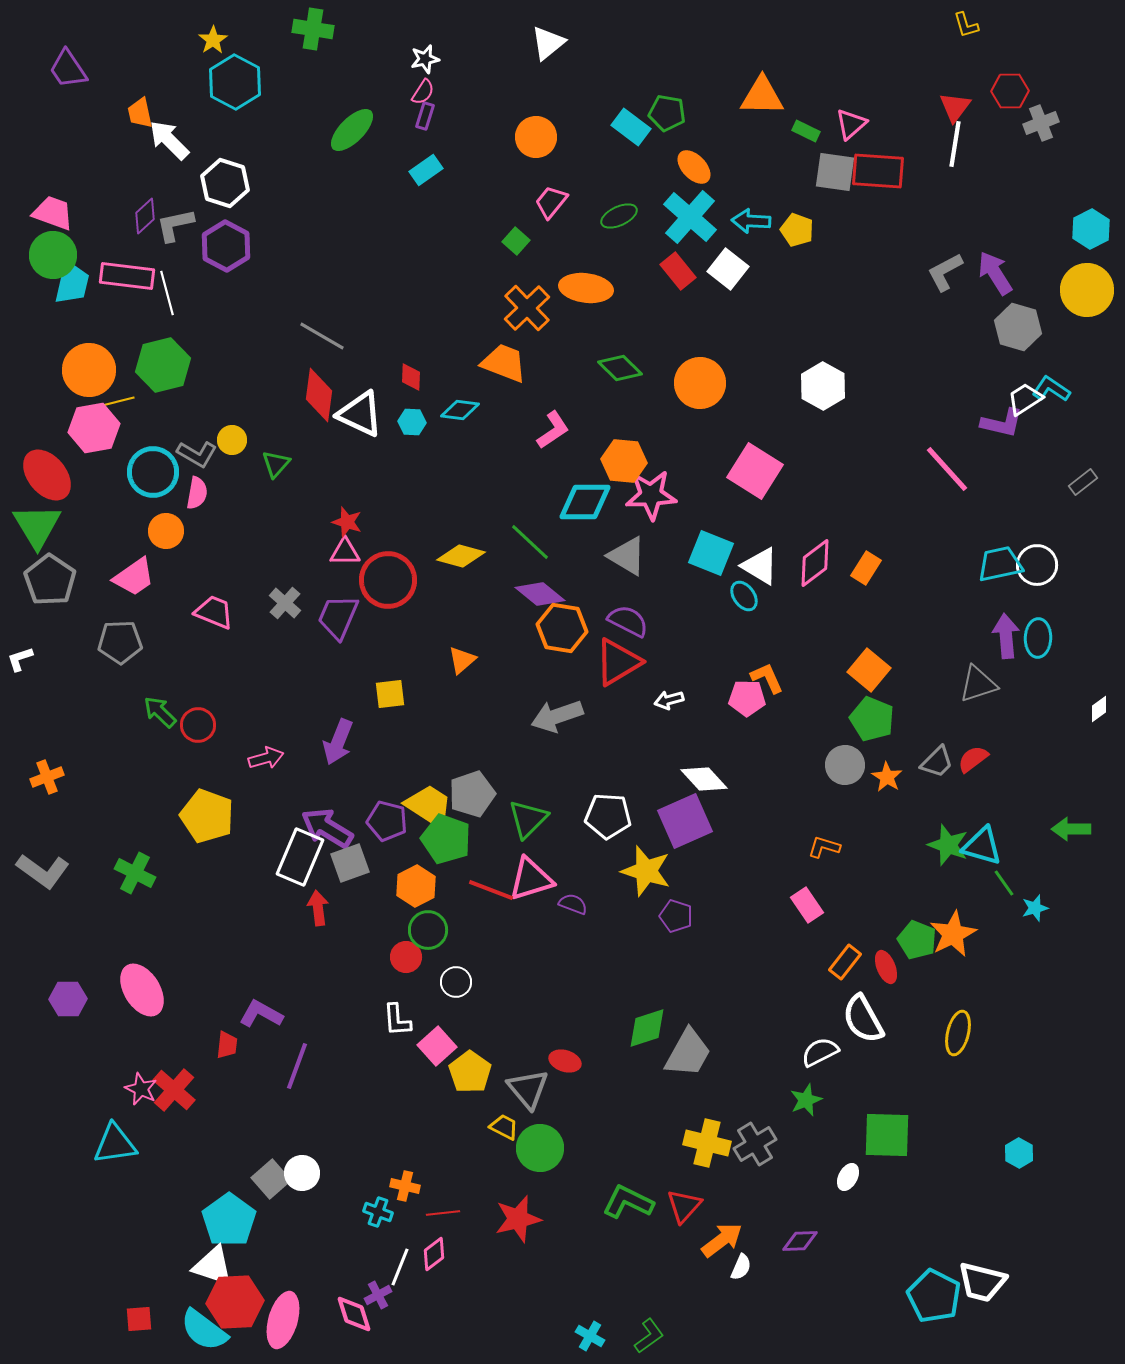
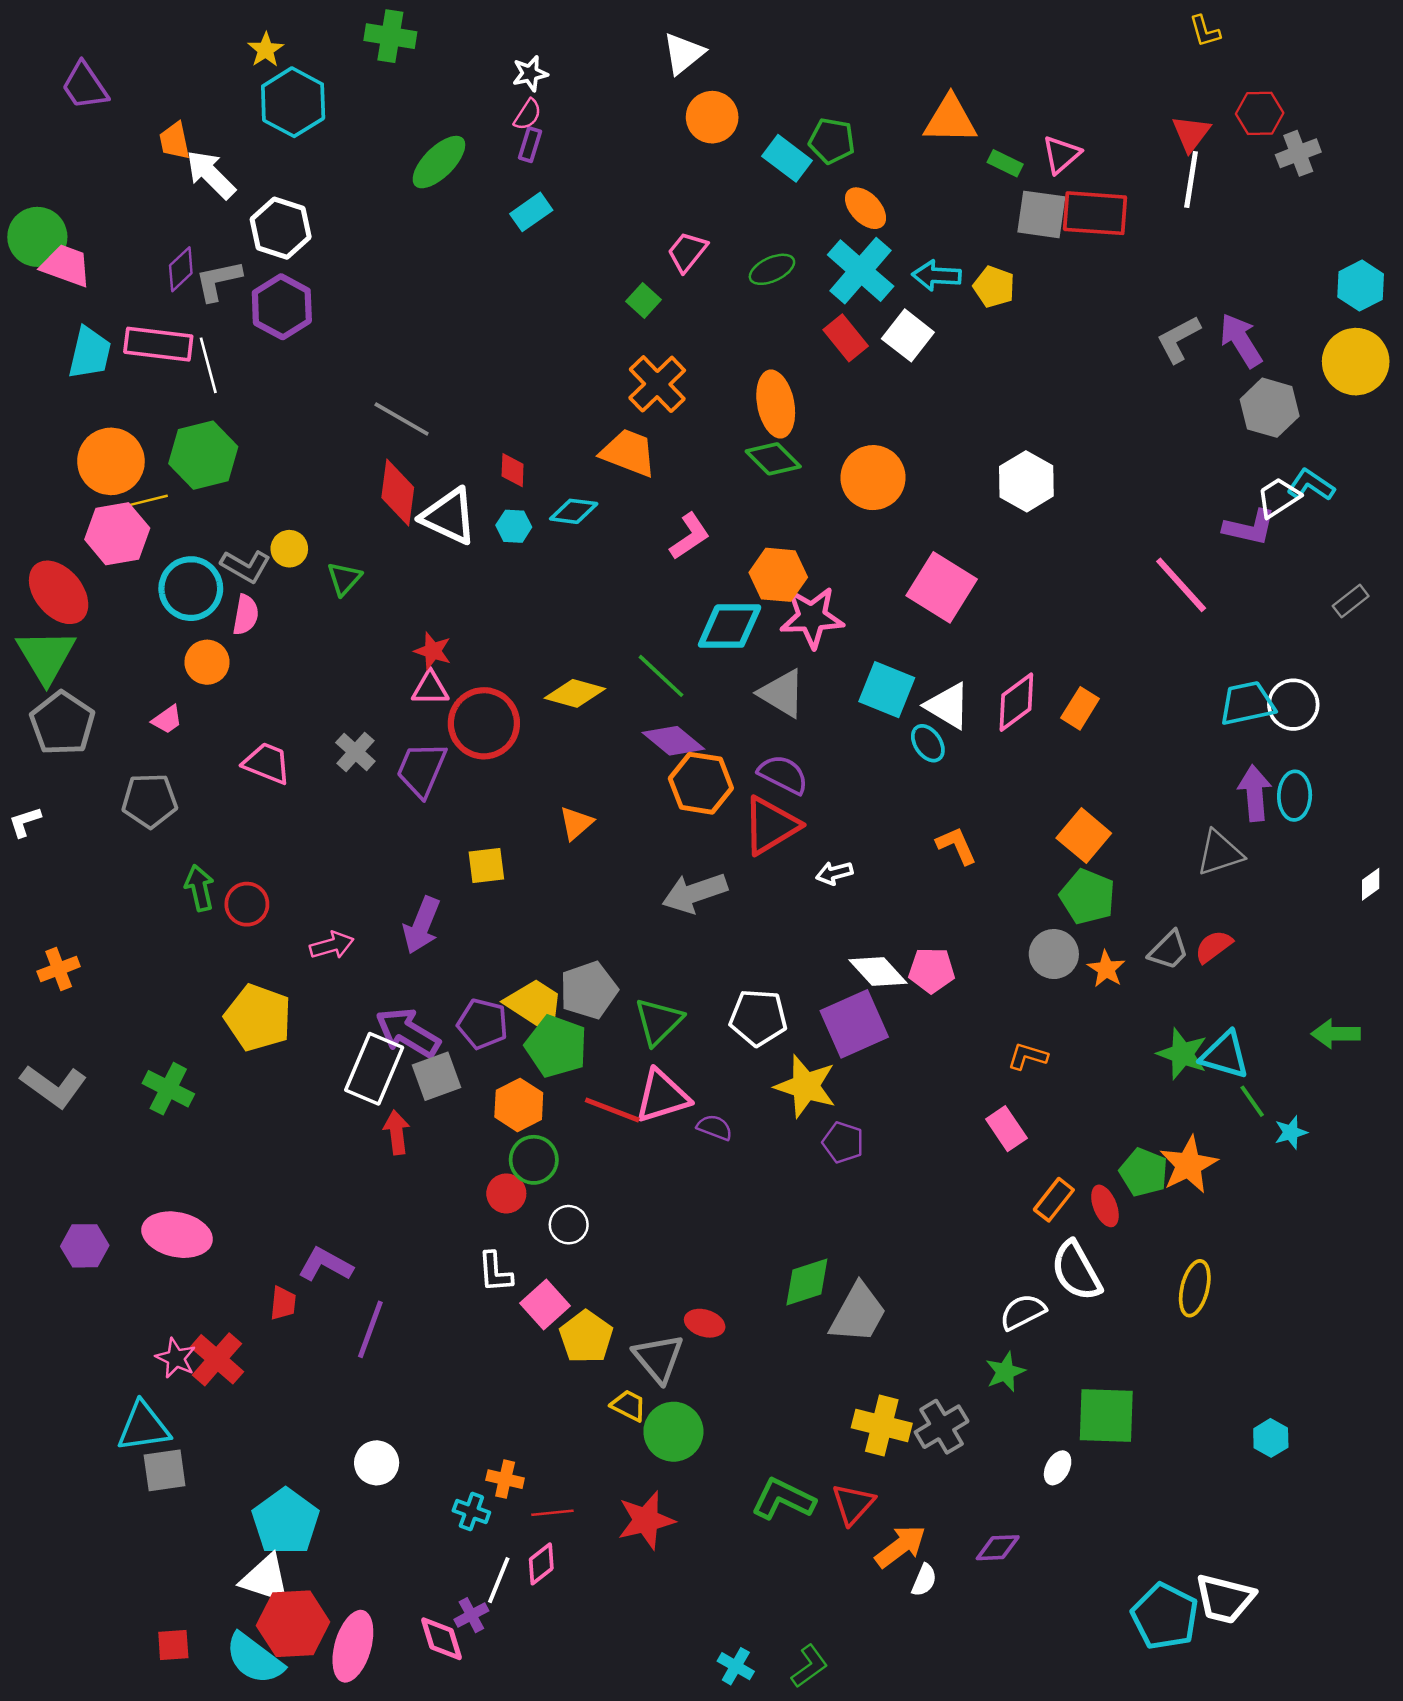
orange circle: (536, 137) -> (712, 117), moved
green circle: (53, 255) -> (37, 237), moved
orange ellipse: (586, 288) -> (776, 404), moved, turned 72
pink trapezoid: (134, 577) -> (167, 720), size x0.6
pink pentagon: (747, 698) -> (932, 970), moved
green arrow: (160, 712) -> (200, 888), turned 33
pink ellipse: (142, 990) -> (177, 1235), turned -46
gray square: (271, 1179) -> (165, 1470), moved, turned 33

